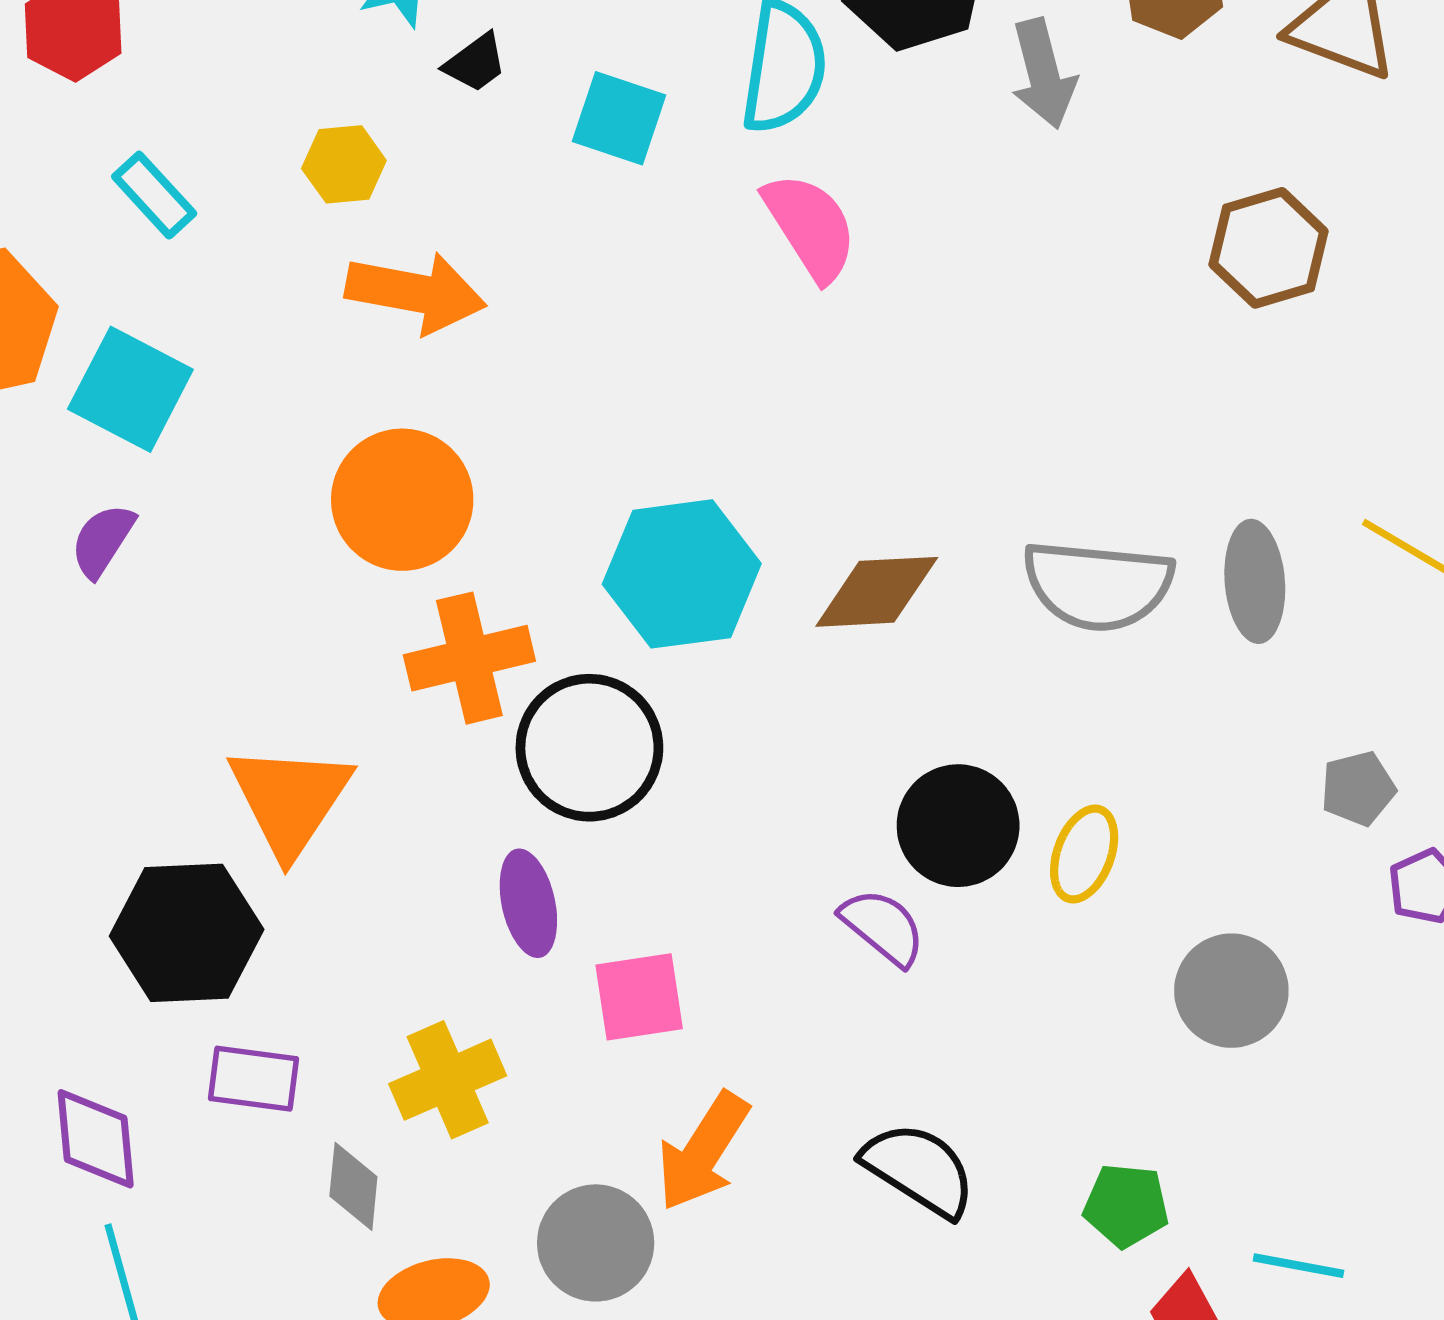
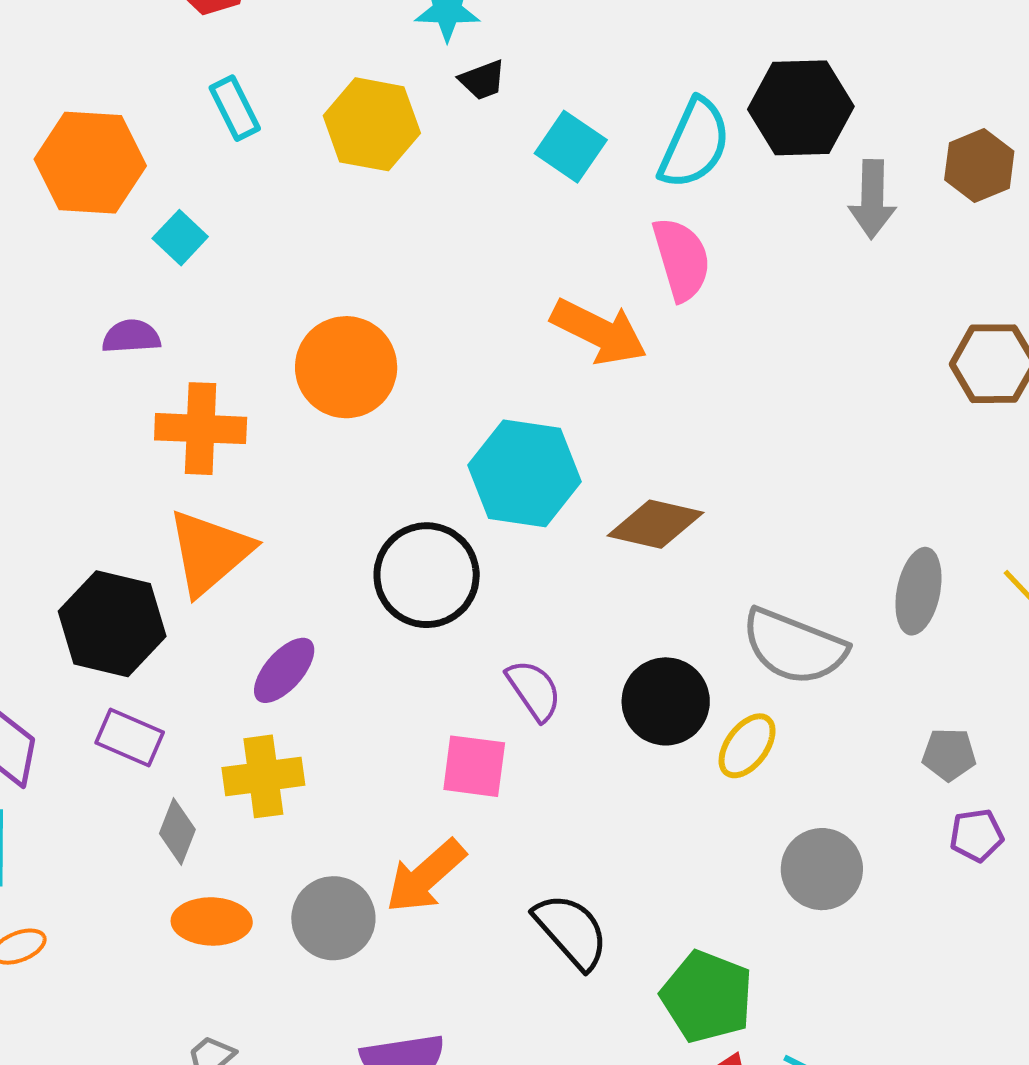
yellow hexagon: (344, 164) -> (372, 124), size x1.6
orange arrow: (416, 293) -> (599, 332), moved
cyan square: (130, 389) -> (180, 238), size x0.6
purple semicircle: (103, 541) -> (131, 336), turned 38
gray semicircle: (1098, 585) -> (794, 647), moved
orange cross: (469, 658) -> (201, 429), moved
purple ellipse: (528, 903) -> (284, 670), moved, turned 38
purple semicircle: (883, 927) -> (534, 690), moved
pink square: (639, 997) -> (474, 766), moved
green pentagon: (1126, 1205) -> (707, 997), size x1.5

